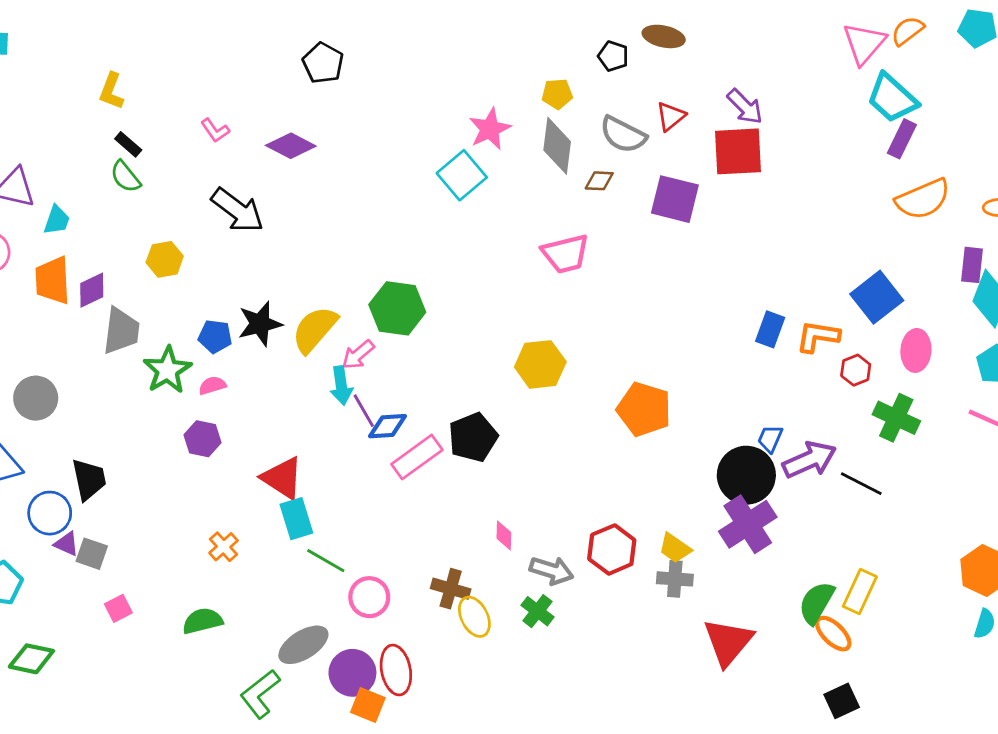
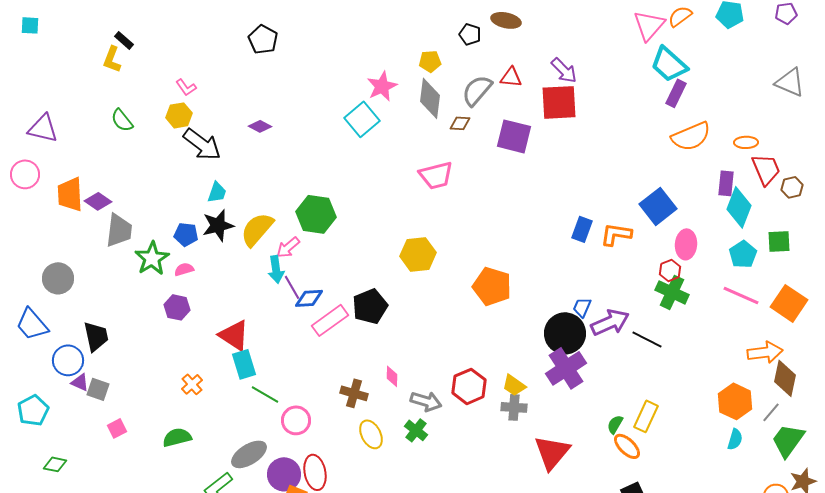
red triangle: (671, 116) -> (511, 77), turned 45
gray semicircle: (623, 135) -> (477, 90), turned 104
black rectangle: (128, 144) -> (124, 40), moved
purple diamond: (291, 146) -> (260, 126), moved, size x0.7
cyan trapezoid: (57, 220) -> (217, 192), moved
yellow hexagon: (165, 259) -> (179, 115), moved
purple diamond: (92, 290) -> (98, 201), turned 60
red hexagon: (856, 370) -> (670, 270), moved
brown cross: (451, 589) -> (354, 393), moved
green semicircle: (816, 603) -> (615, 424), size x0.6
green diamond: (31, 659) -> (55, 464), size x0.7

